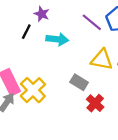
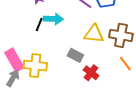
black line: (26, 32) -> (39, 25), moved
yellow cross: (33, 90) -> (35, 66), turned -35

